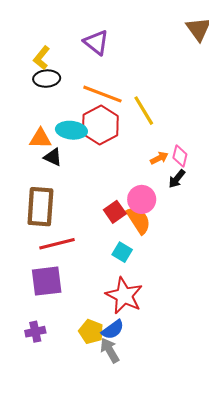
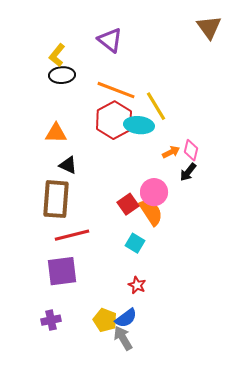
cyan ellipse: (71, 130) -> (139, 125), moved
black triangle: (53, 157) -> (68, 165), moved
red star: (124, 296) -> (137, 285), size x0.5

